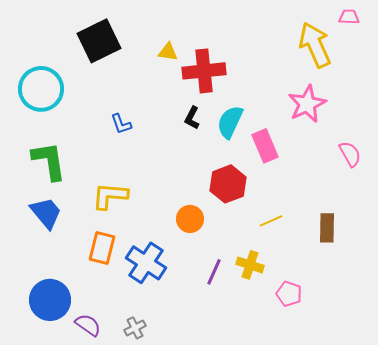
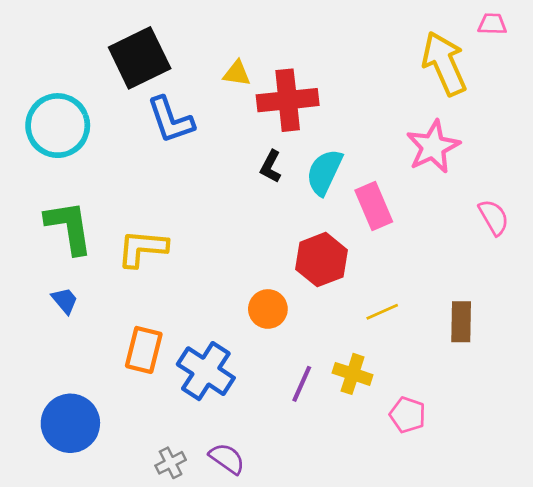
blue L-shape: (121, 124) -> (171, 120), moved, size x1.6
yellow L-shape: (110, 196) -> (142, 248), moved
blue trapezoid: (46, 213) -> (65, 301), size x0.6
purple semicircle: (88, 325) -> (227, 459), moved
gray cross: (135, 328) -> (171, 463), moved

